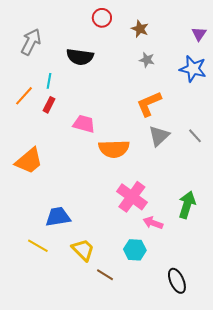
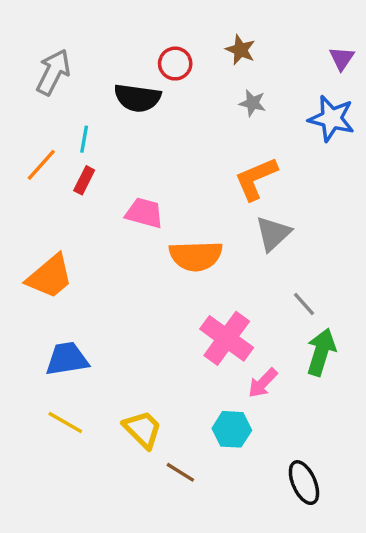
red circle: (102, 18) -> (175, 64), moved
gray line: (195, 136) -> (304, 304), moved
blue trapezoid: (58, 217) -> (67, 359), moved
pink arrow: (153, 223) -> (263, 383), turned -66

